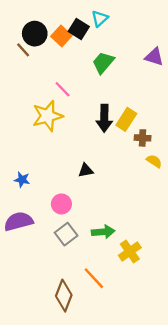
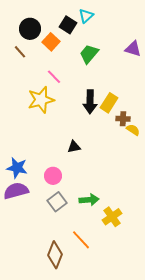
orange square: (61, 36) -> (51, 42), moved
brown line: (23, 50) -> (20, 52), moved
yellow semicircle: (154, 161) -> (133, 130), moved
blue star: (22, 180) -> (17, 168), moved, size x1.5

